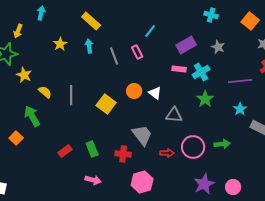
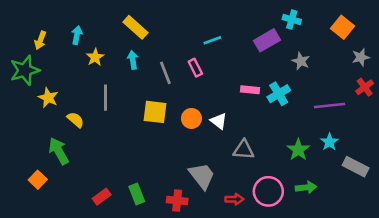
cyan arrow: (41, 13) -> (77, 35), moved
cyan line: (150, 31) -> (212, 40), turned 32
purple rectangle: (186, 45) -> (267, 40), moved
gray line: (71, 95) -> (105, 98), moved
green star: (205, 99) -> (298, 150), moved
yellow square: (106, 104) -> (155, 112), moved, turned -30

